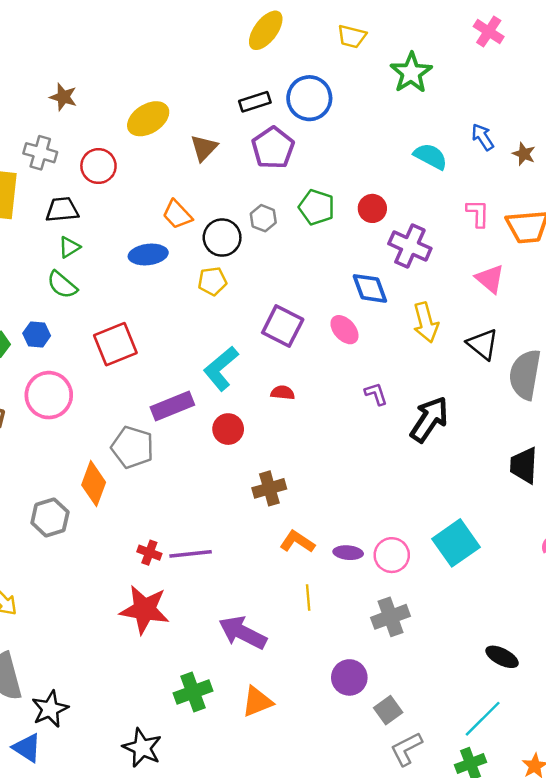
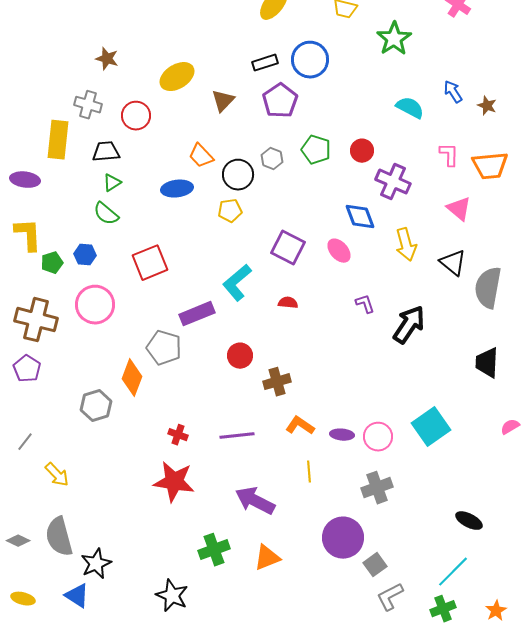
red circle: (228, 429) -> (240, 356), moved
purple line: (191, 554) -> (237, 436), moved
purple circle: (349, 677) -> (343, 538), size x1.4

